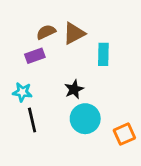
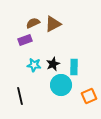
cyan rectangle: (103, 54) -> (74, 67), moved
cyan star: (22, 92) -> (34, 65), moved
black line: (32, 120) -> (20, 96), moved

